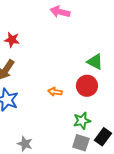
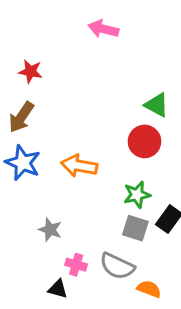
orange arrow: (55, 92) -> (79, 166), moved, size x1.6

